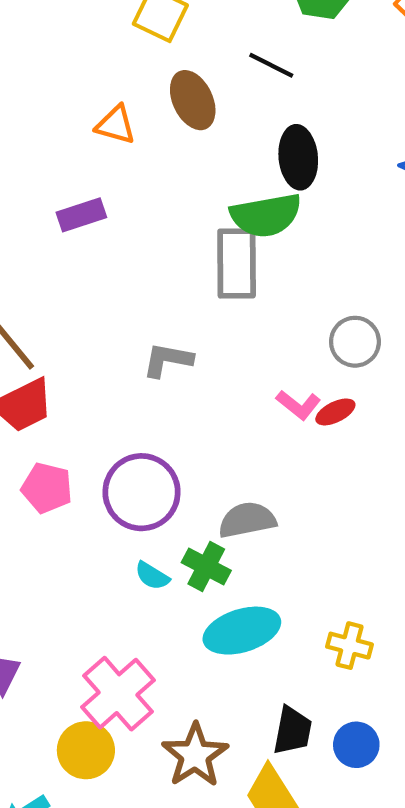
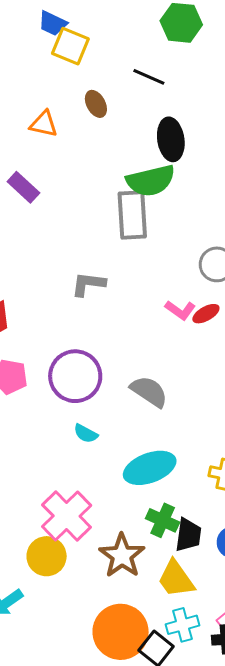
brown ellipse: (193, 100) -> (96, 104), size x0.7
purple rectangle: (81, 215) -> (23, 187), turned 64
gray semicircle: (247, 520) -> (149, 391), turned 48
green cross: (206, 567) -> (163, 520), moved

